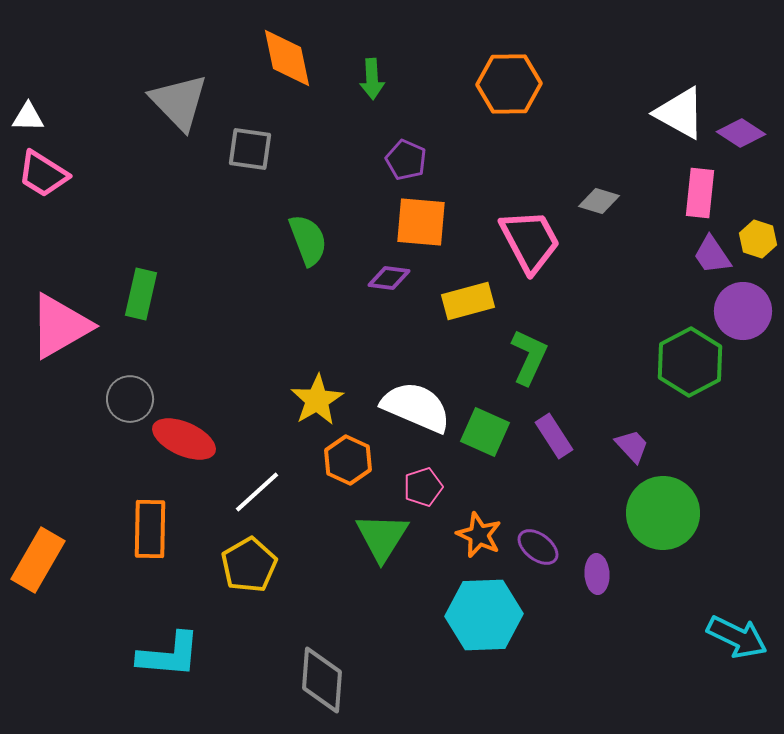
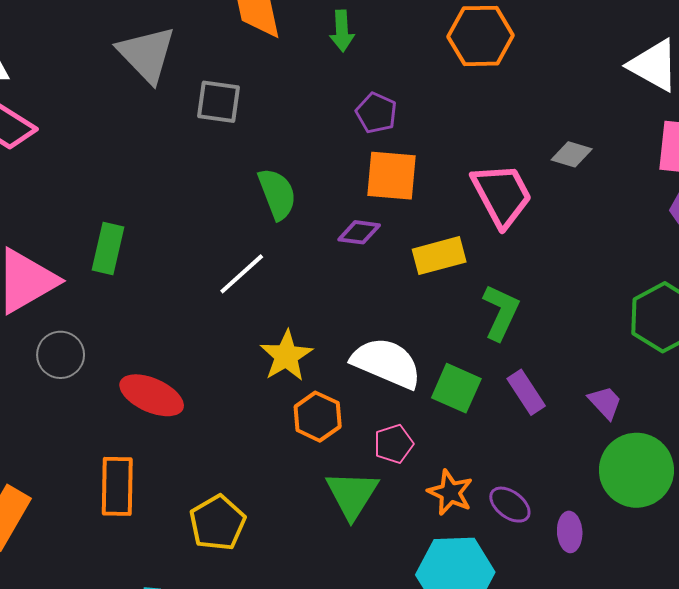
gray circle: (130, 399) -> (61, 355), moved
white line: (257, 492) -> (242, 274), moved

